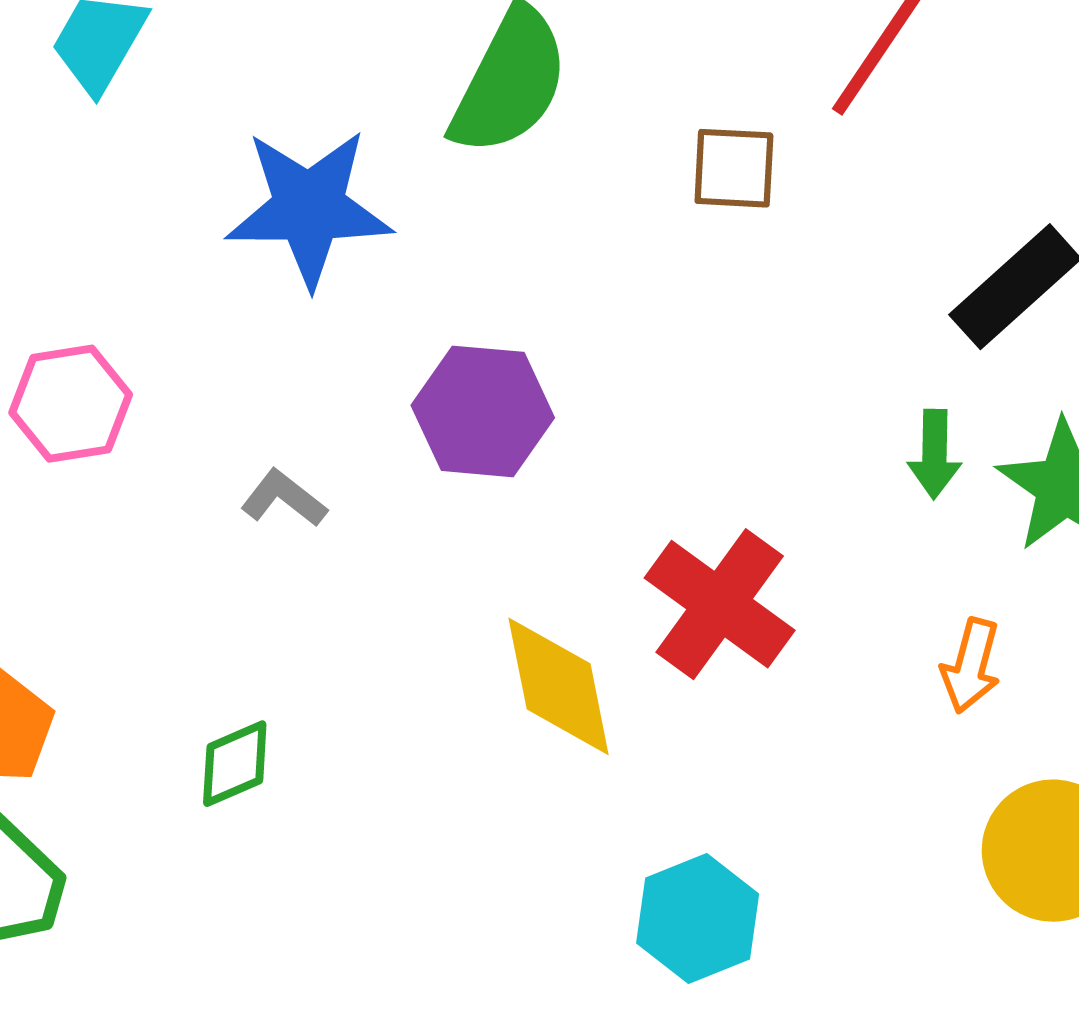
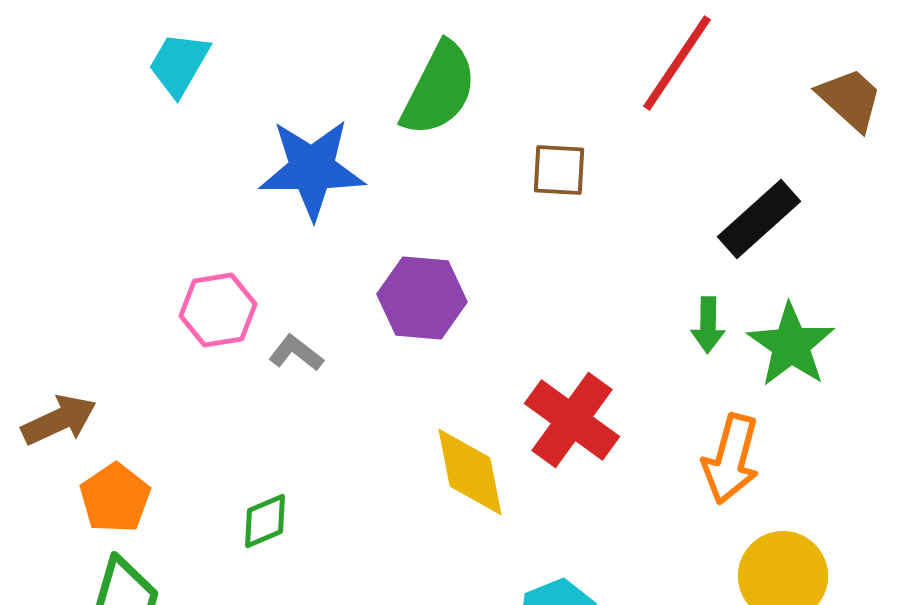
brown square: (734, 168) -> (559, 170), moved
pink hexagon: (71, 404) -> (218, 310), moved
orange arrow: (971, 666) -> (731, 459), size x1.5

